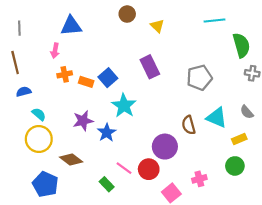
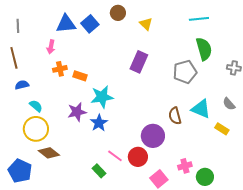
green semicircle: (241, 45) -> (204, 49), moved
purple rectangle: (150, 67) -> (139, 62), turned 50
blue square: (108, 78) -> (90, 24), moved
cyan star: (124, 106) -> (102, 97), moved, turned 30
yellow rectangle: (239, 139) -> (222, 129), turned 56
brown diamond: (71, 159) -> (49, 153), moved
green circle: (235, 166) -> (205, 177), moved
blue pentagon: (45, 184) -> (20, 171), moved

